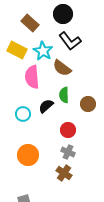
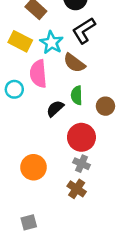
black L-shape: (70, 41) -> (84, 31), turned 95
cyan circle: (23, 114) -> (14, 89), moved
red circle: (68, 130) -> (81, 137), size x1.5

